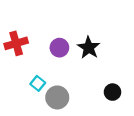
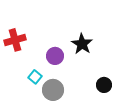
purple circle: (59, 48) -> (55, 56), moved

